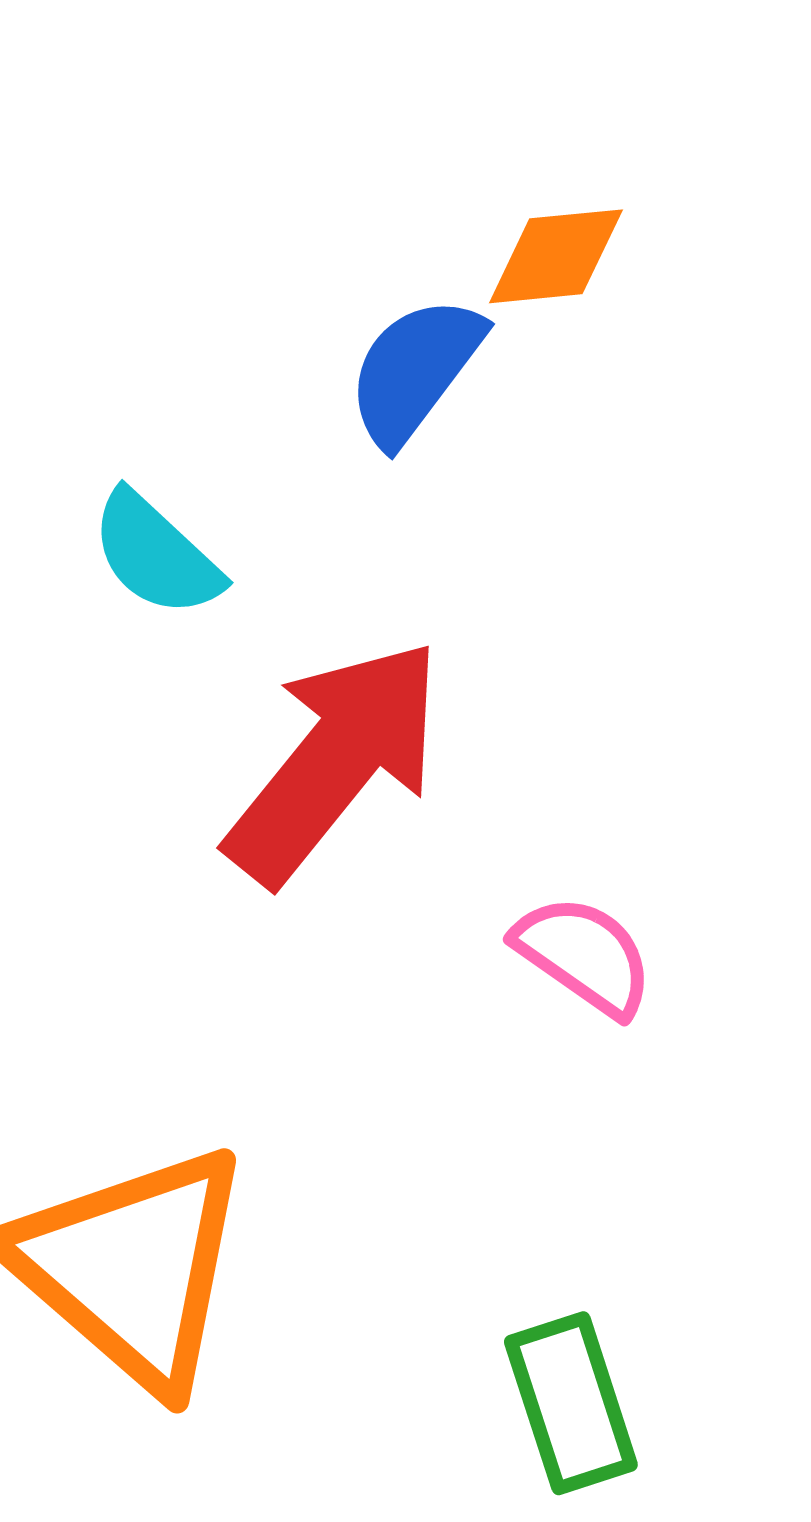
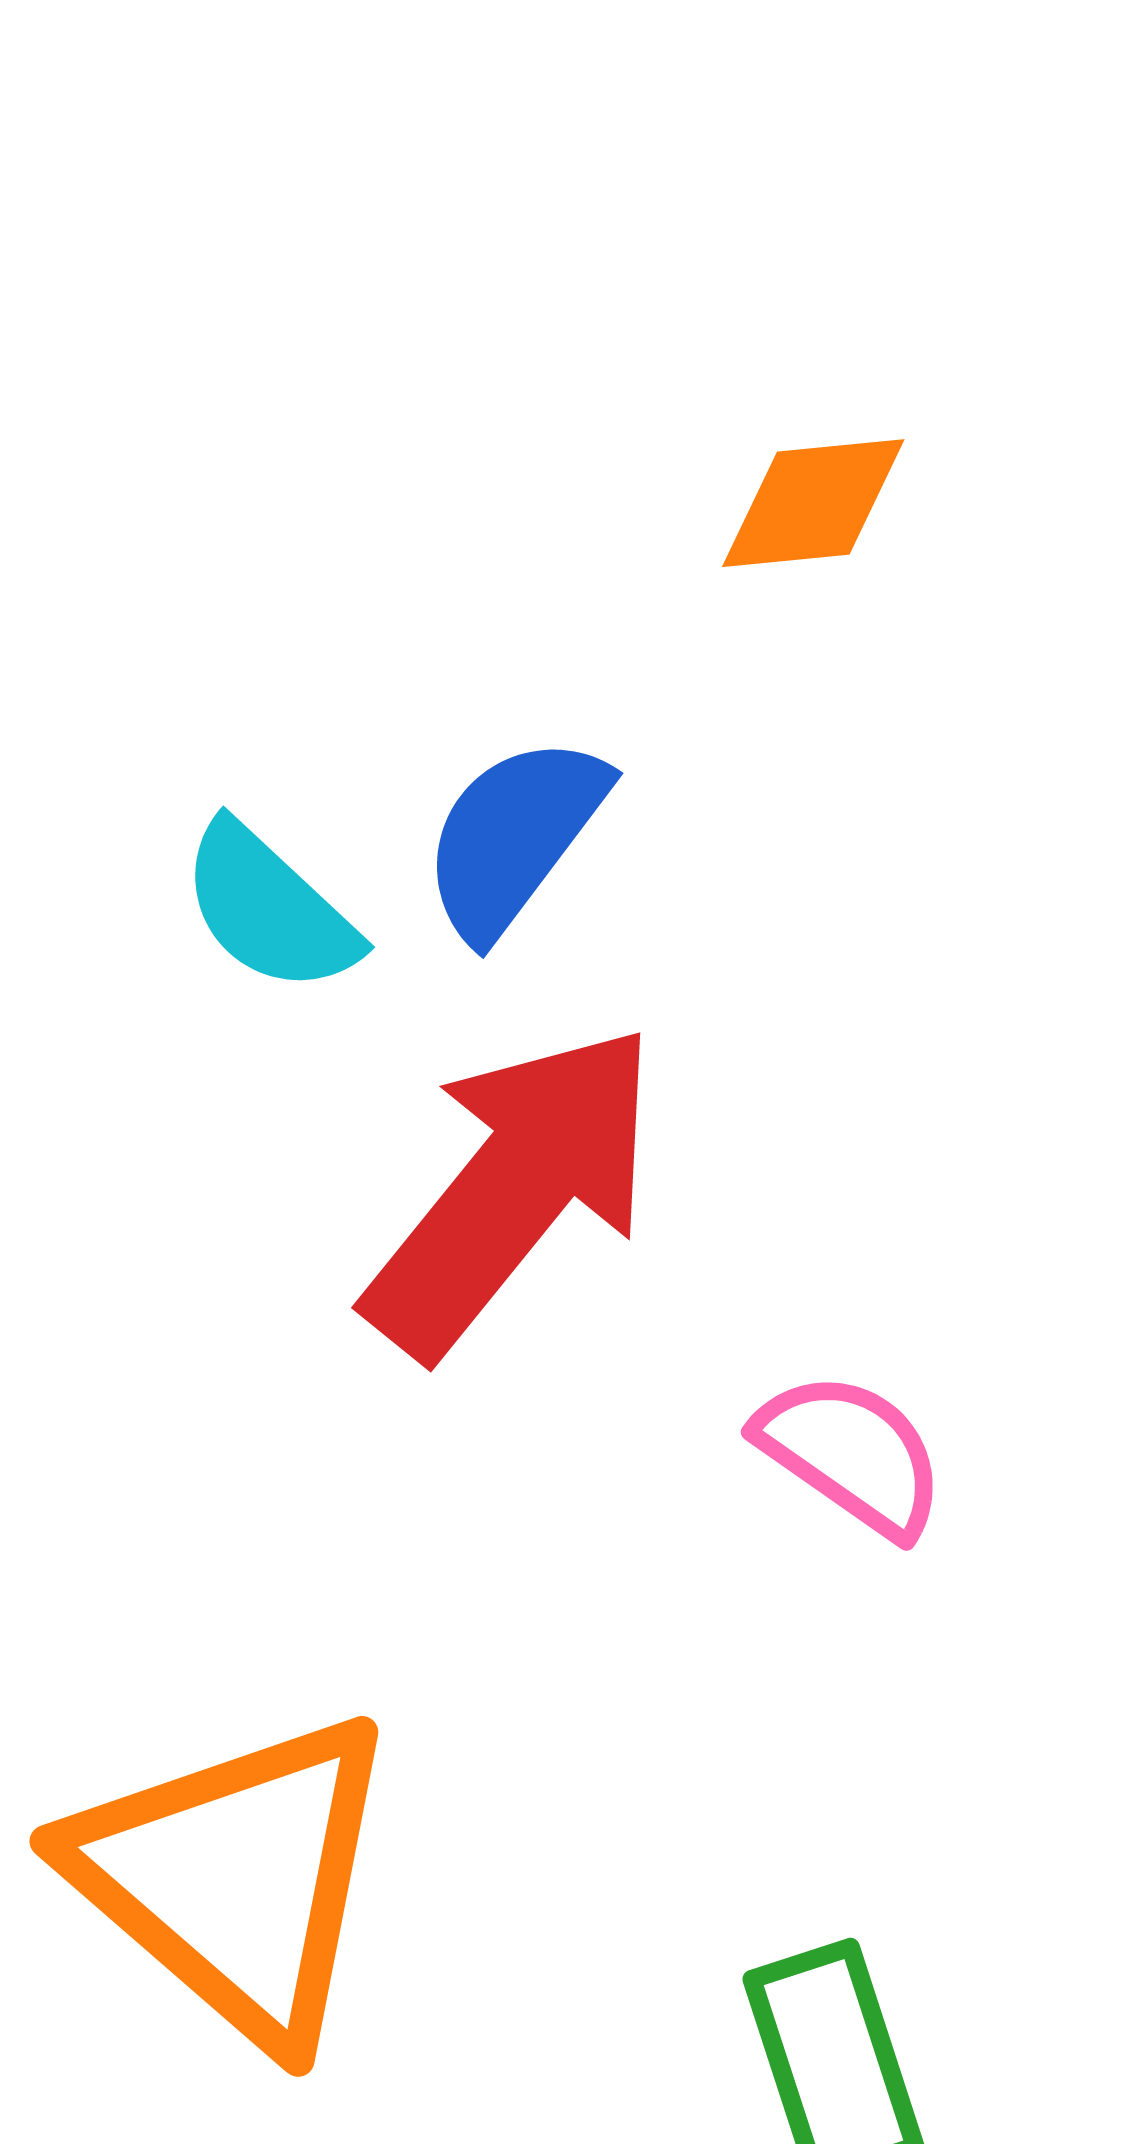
blue semicircle: (415, 370) -> (514, 836), moved

